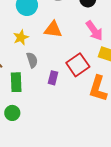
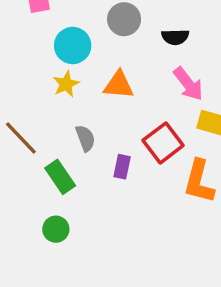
yellow star: (21, 37) -> (66, 84), moved
green rectangle: (16, 82) -> (60, 177), turned -30

